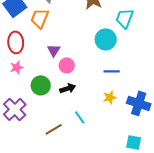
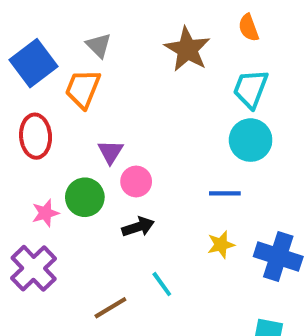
cyan circle: (106, 39) -> (251, 140), moved
pink star: (17, 67) -> (45, 213), moved
green circle: (41, 85) -> (85, 197), moved

